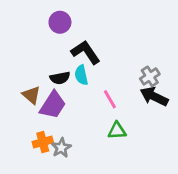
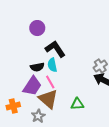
brown triangle: (31, 95) -> (48, 99), moved, size x1.5
pink line: (110, 99) -> (50, 82), moved
orange cross: (43, 142) -> (13, 106), moved

